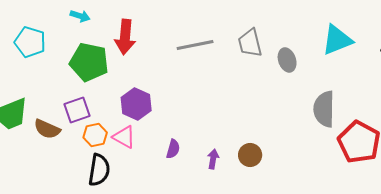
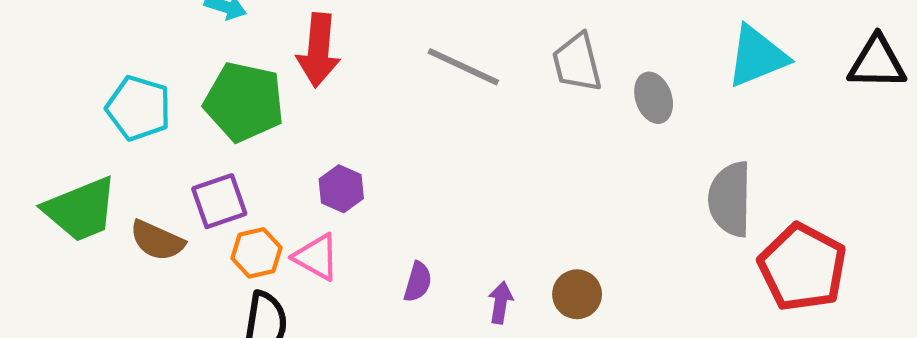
cyan pentagon: (30, 42) -> (139, 108), moved
gray line: (195, 45) -> (463, 67), turned 36
purple hexagon: (136, 104) -> (341, 189), size x0.7

